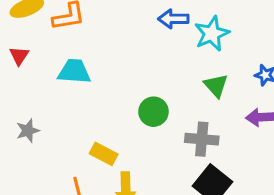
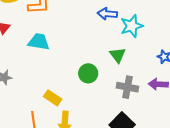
green triangle: (216, 85) -> (118, 55), moved
gray cross: (202, 139) -> (127, 87), moved

